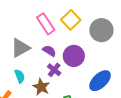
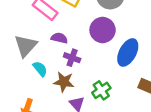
purple circle: (74, 56) -> (103, 30), moved
cyan semicircle: (20, 76) -> (40, 69), moved

